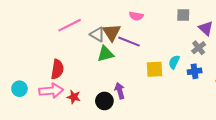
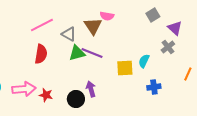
gray square: (183, 15) -> (153, 15), turned -32
brown triangle: (112, 32) -> (93, 26), moved
purple line: (129, 42) -> (92, 53), moved
red semicircle: (57, 69) -> (41, 54), moved
blue cross: (195, 71) -> (154, 87), moved

